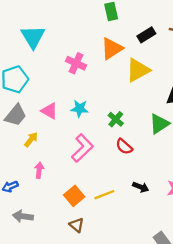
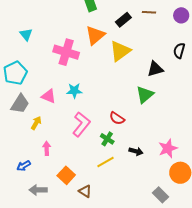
cyan triangle: (33, 37) -> (26, 34), size x0.6
pink cross: (76, 63) -> (66, 52), size x1.4
green cross: (116, 119) -> (107, 139), moved
orange square: (74, 196) -> (66, 175), moved

